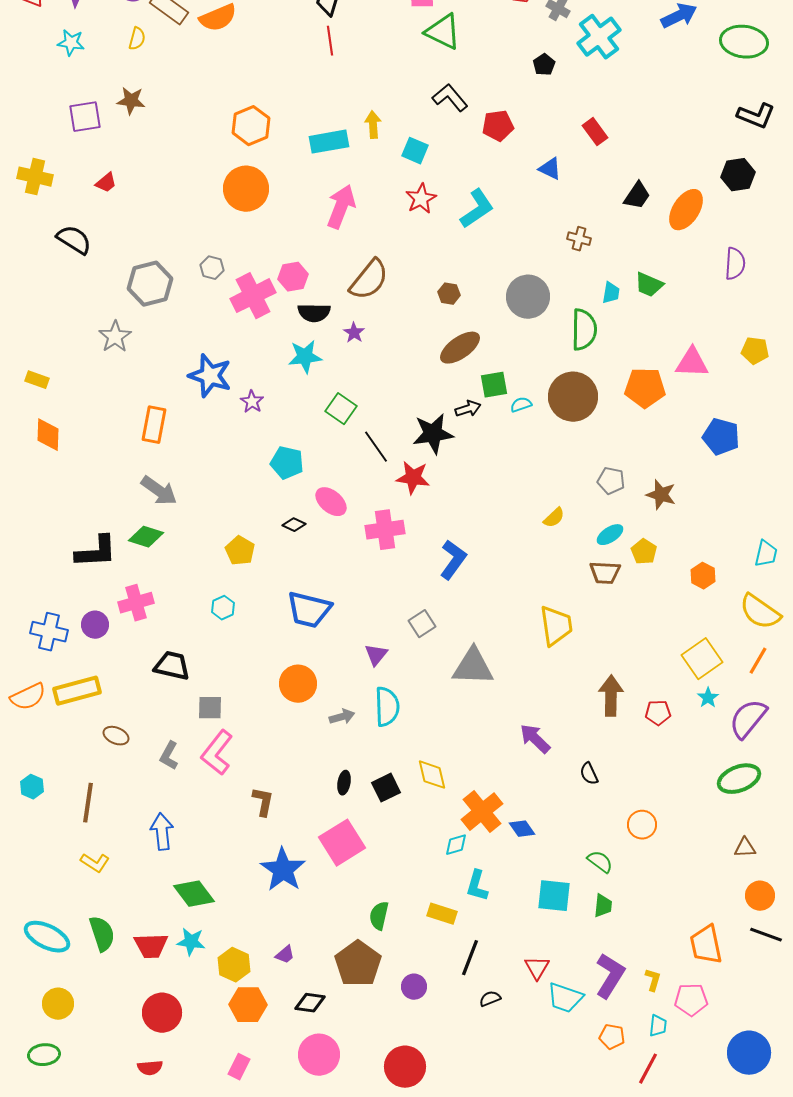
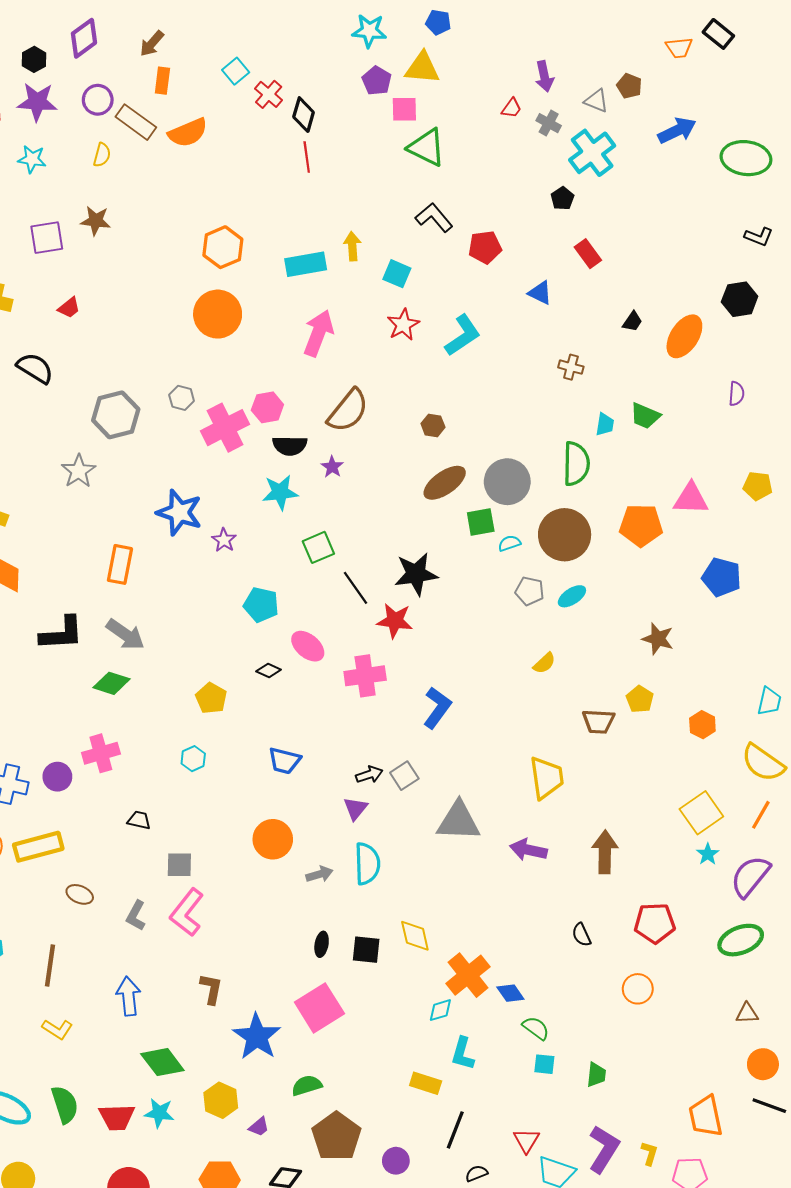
black pentagon: (544, 65) -> (562, 198), moved
black L-shape: (756, 116) -> (759, 237), size x0.7
black trapezoid: (637, 196) -> (632, 321), size x0.7
purple semicircle: (735, 264) -> (736, 394), size x0.7
gray circle: (528, 297) -> (507, 482), moved
green square: (341, 409) -> (318, 547), turned 32
black arrow: (468, 409) -> (369, 775), moved
gray pentagon: (611, 481) -> (530, 591), moved
cyan ellipse: (610, 535) -> (572, 596), moved
black L-shape: (96, 552) -> (62, 633), moved
blue trapezoid: (309, 610) -> (284, 761), size x0.7
black trapezoid: (172, 666) -> (139, 820), size x0.6
red pentagon: (658, 713) -> (655, 923), moved, size x1.5
purple arrow: (535, 739) -> (528, 850), moved, turned -32
black square: (386, 788) -> (366, 950), turned 32
brown L-shape: (263, 802) -> (211, 989), moved
green semicircle: (600, 862) -> (536, 1028), moved
cyan square: (554, 896) -> (544, 1064), size x0.6
green semicircle: (379, 916) -> (307, 1085), moved, turned 60
yellow hexagon: (234, 965) -> (221, 1100), moved

